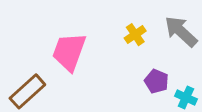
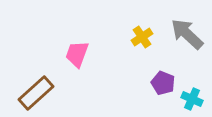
pink trapezoid: (69, 52) -> (77, 54), size x0.7

